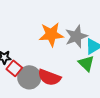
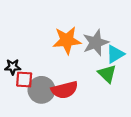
red square: (14, 68) -> (24, 79), turned -35
red semicircle: (49, 77) -> (65, 90), turned -35

